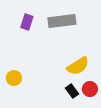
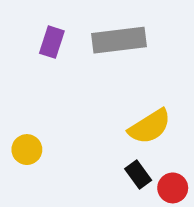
red circle: (90, 89) -> (173, 188), moved

